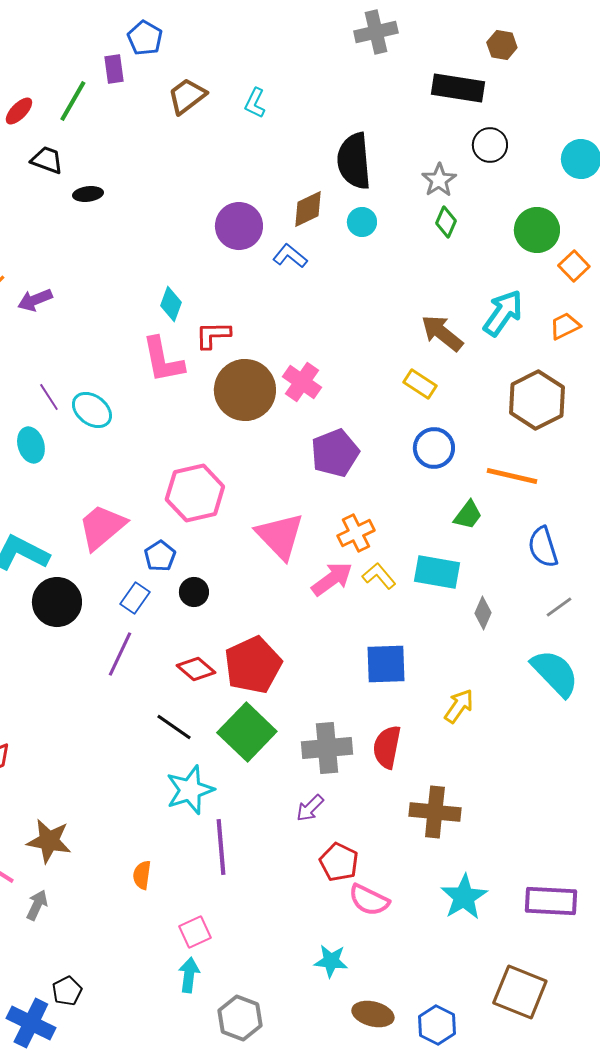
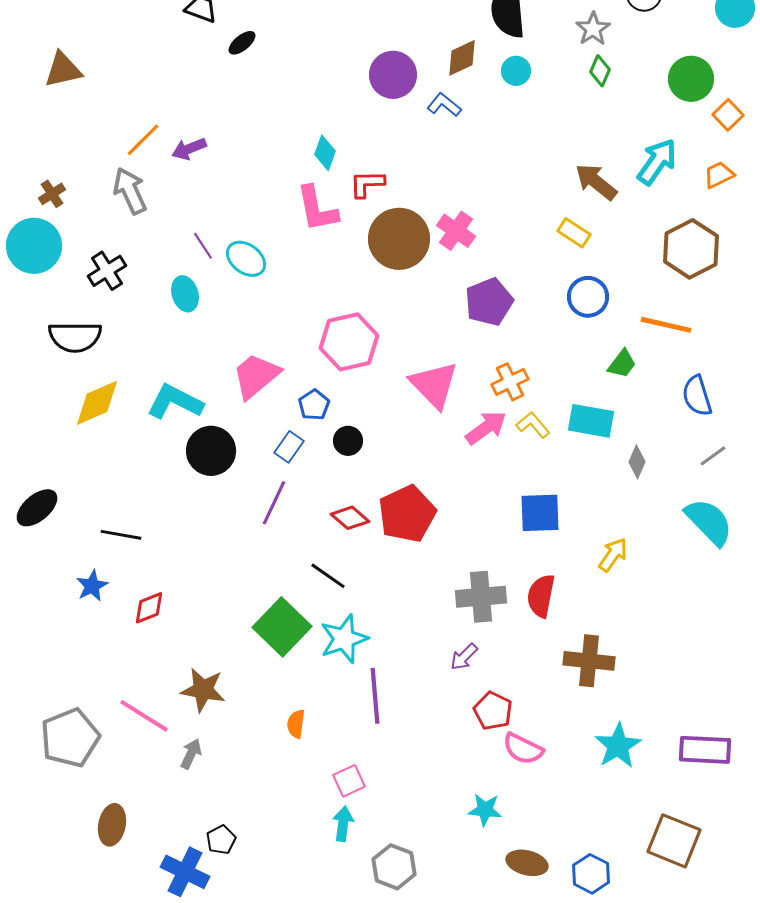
black ellipse: (88, 194) -> (242, 43), turned -32
green square: (247, 732) -> (282, 627), moved

